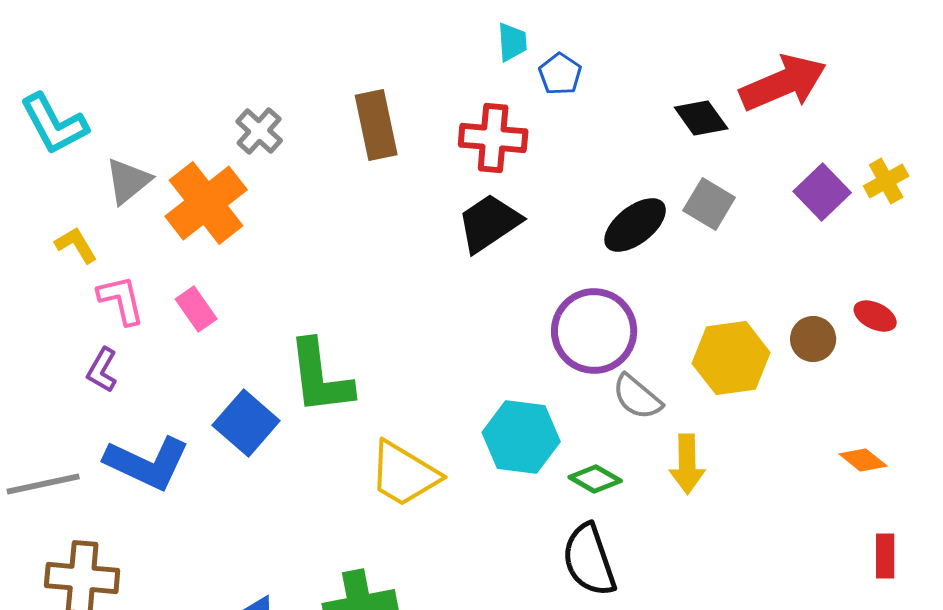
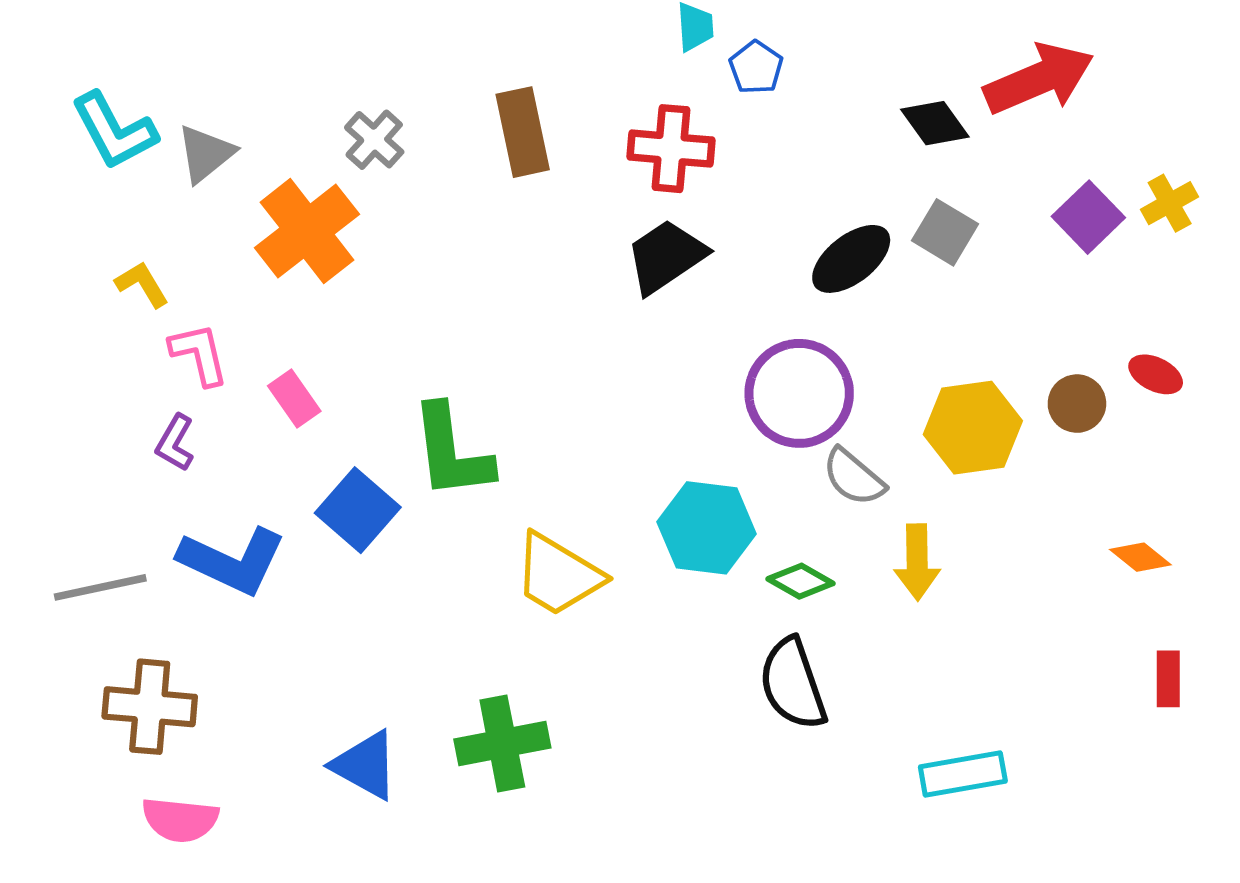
gray triangle: (128, 181) -> (205, 154), moved
pink rectangle: (196, 309) -> (294, 398), moved

